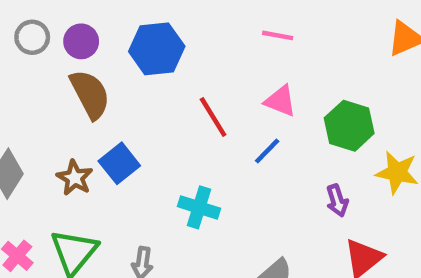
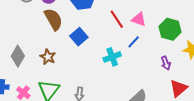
red line: (213, 117) -> (117, 19), moved
blue square: (119, 163) -> (79, 37), moved
cyan cross: (199, 207) -> (112, 57), moved, turned -36

